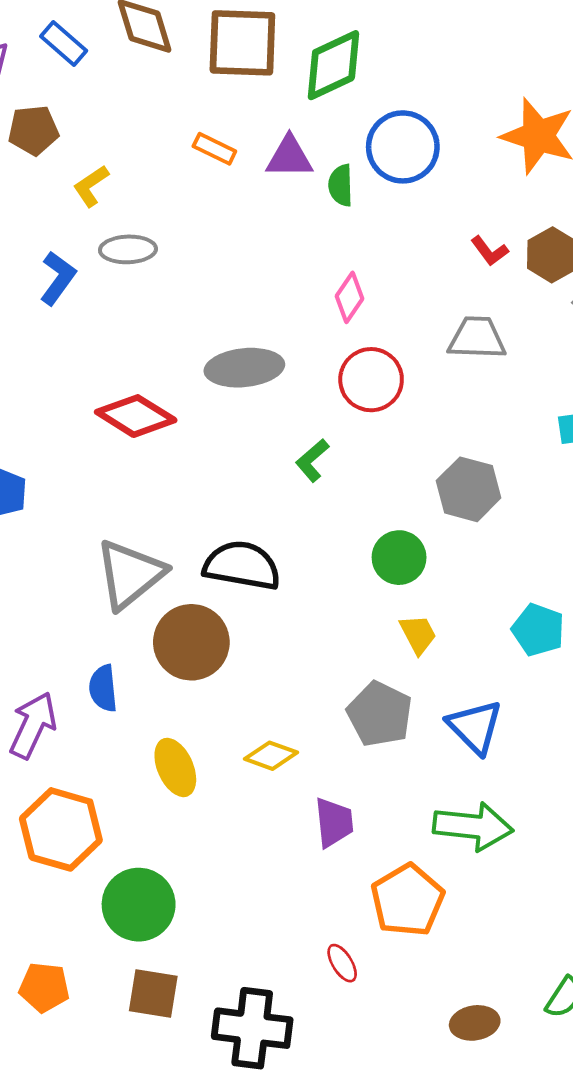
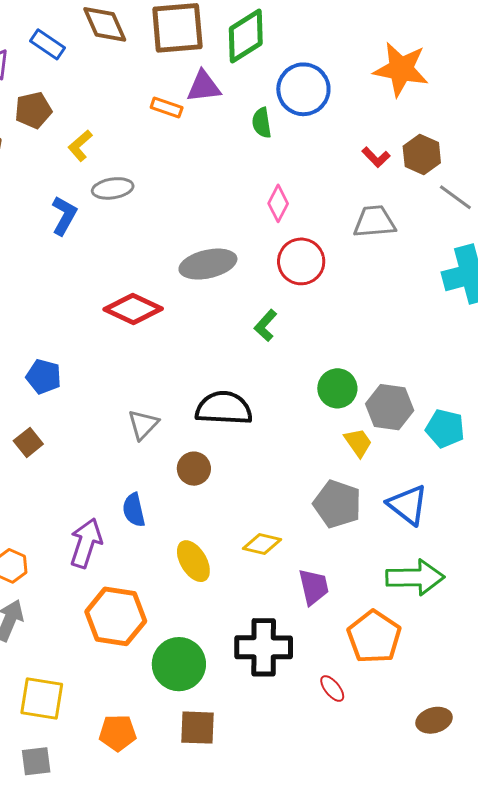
purple triangle: (289, 157) -> (204, 87), moved
gray hexagon: (469, 489) -> (390, 407), moved
gray triangle: (130, 574) -> (143, 425), size x0.6
brown circle: (191, 642) -> (194, 469), size x0.6
black cross: (252, 1028) -> (264, 647), moved

